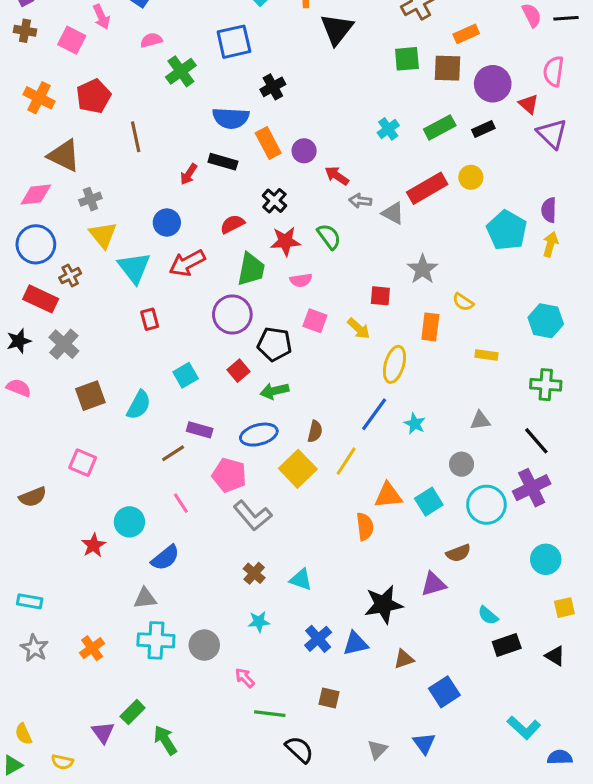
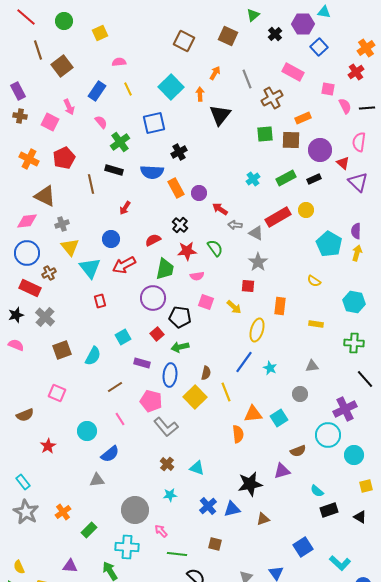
pink semicircle: (151, 40) -> (101, 122), turned 64
black rectangle: (223, 162) -> (114, 170), moved
gray star: (423, 269) -> (258, 262), moved
yellow semicircle: (463, 302) -> (314, 281), moved
purple rectangle: (200, 430) -> (142, 363), moved
blue ellipse: (259, 435) -> (170, 375), turned -70
black line: (536, 441) -> (365, 379), moved
yellow line: (346, 461) -> (226, 392), turned -54
cyan circle: (486, 505) -> (328, 435), moved
red star: (94, 545) -> (48, 446), moved
cyan rectangle: (30, 601) -> (23, 482), turned 42
cyan cross: (156, 640) -> (127, 547), moved
gray circle: (204, 645) -> (135, 510), size x1.4
gray star: (34, 648) -> (26, 512), size x1.4
blue square: (444, 692) -> (303, 547), moved
green rectangle: (133, 712) -> (89, 530), moved
purple triangle: (103, 732) -> (70, 566), turned -49

